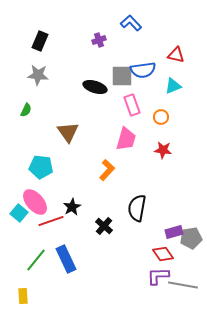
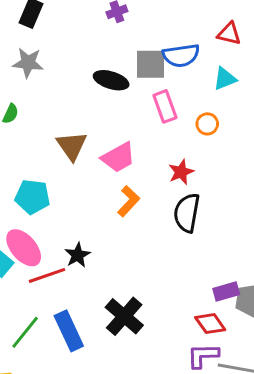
pink trapezoid: (126, 139) -> (118, 157), moved, turned 45
red star: (163, 150) -> (181, 172), moved, turned -30
black semicircle: (137, 208) -> (187, 213), moved
black cross: (104, 226) -> (124, 316), moved, size x1.5

